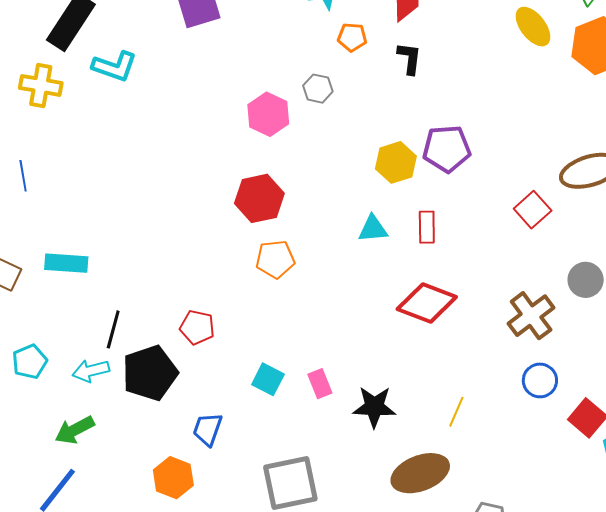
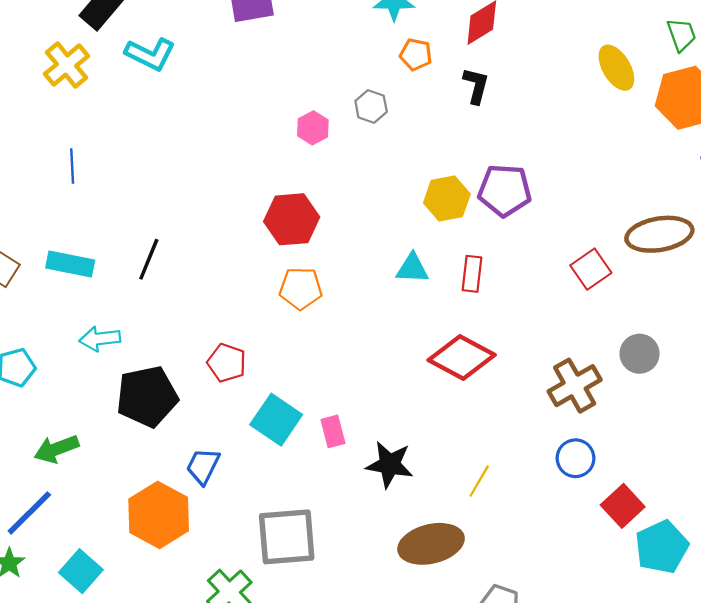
yellow cross: (41, 85) -> (66, 65), turned 33
pink hexagon: (268, 114) -> (313, 128), size x0.7
blue line: (23, 176) -> (72, 166), moved
red pentagon: (197, 327) -> (227, 363), moved
black line: (113, 329) -> (149, 259), moved
cyan arrow: (91, 371) -> (100, 339), moved
cyan square: (268, 379) -> (276, 420), size x1.4
orange hexagon: (173, 478) -> (159, 515), size x1.4

